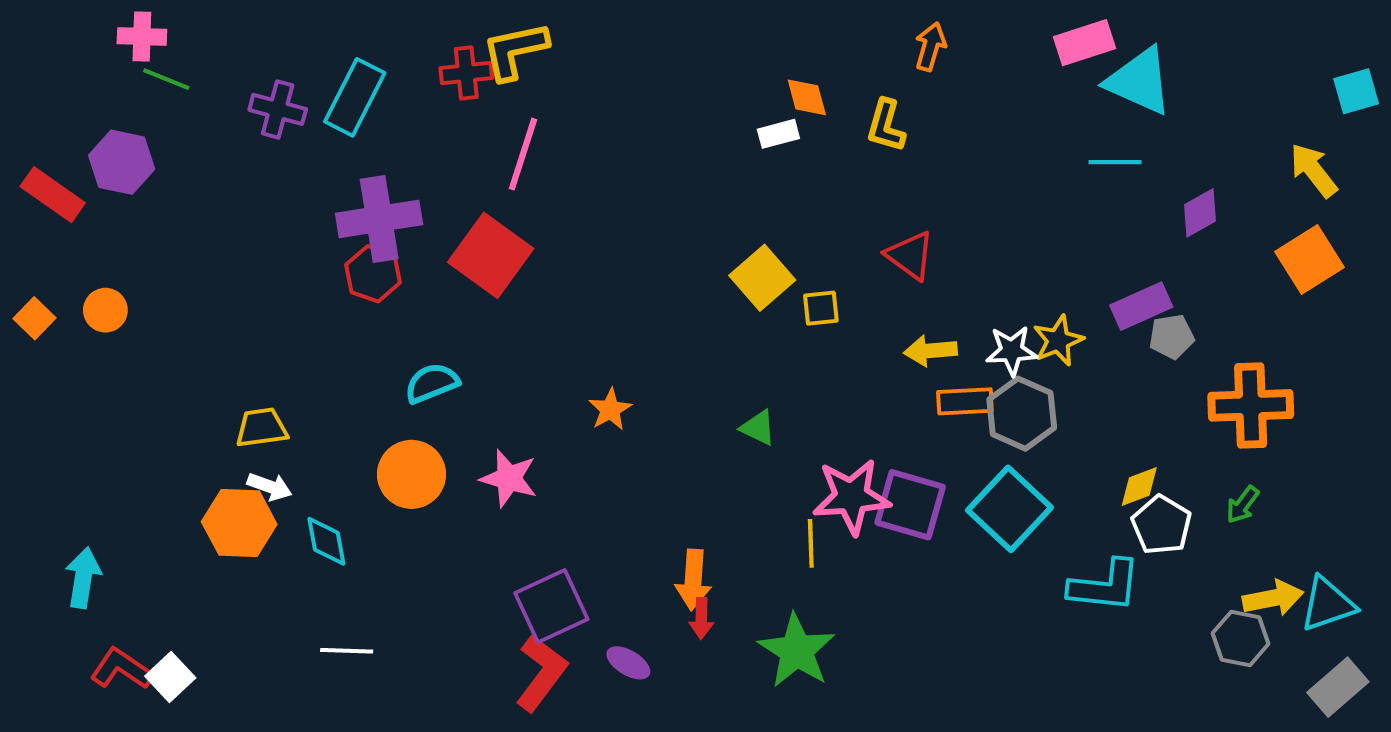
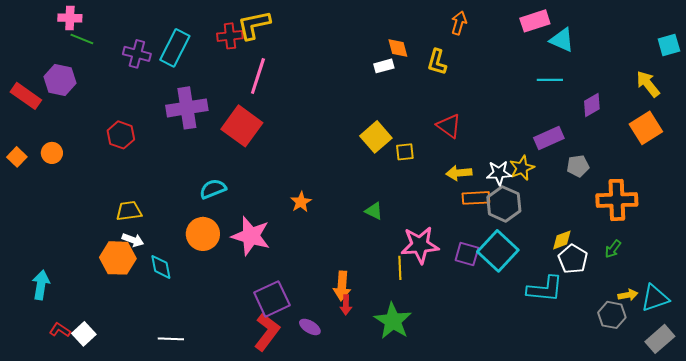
cyan triangle: (1139, 81) -> (562, 40), size x0.7
red hexagon: (373, 274) -> (121, 135), moved
purple rectangle: (1141, 306) -> (549, 138), moved
pink star: (509, 478) -> (251, 236), size x1.4
purple square: (910, 505) -> (467, 254), moved, size x0.7
yellow arrow: (1273, 598) -> (628, 295), size x0.7
white line: (347, 651) -> (171, 339), moved
red L-shape: (122, 669) -> (60, 330), size x0.7

